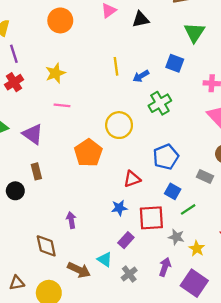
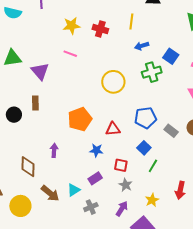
blue square: (175, 63) -> (171, 56), moved
yellow line: (116, 66) -> (131, 22), moved
red cross: (14, 82) -> (100, 29), moved, turned 35
orange pentagon: (88, 153) -> (80, 119), moved
gray rectangle: (205, 176) -> (171, 131), moved
green line: (188, 209) -> (153, 166), turned -40
red square: (151, 218) -> (121, 165), size x0.6
gray star: (176, 237) -> (126, 185), moved
cyan triangle: (105, 259) -> (74, 190), turned 40

